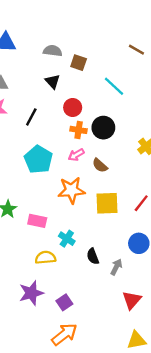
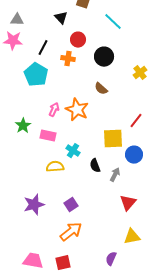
orange cross: (79, 130) -> (68, 59), moved
pink arrow: (76, 155) -> (54, 110), moved, turned 144
cyan pentagon: (38, 159) -> (36, 75), moved
orange star: (71, 190) -> (77, 110), turned 30
yellow square: (107, 203) -> (113, 139), moved
purple star: (31, 293) -> (34, 205), moved

